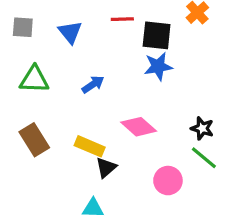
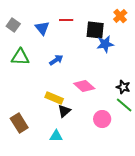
red line: (122, 19) -> (66, 20), moved
gray square: (23, 27) -> (13, 25), turned 32
blue star: (158, 66) -> (105, 44), moved
brown rectangle: (34, 140) -> (19, 123), moved

